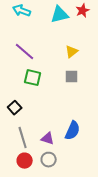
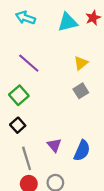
gray square: (72, 77) -> (81, 91), turned -32
green square: (33, 78) -> (19, 95), moved, turned 36
purple triangle: (48, 139) -> (54, 145), moved, turned 32

